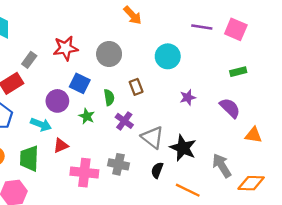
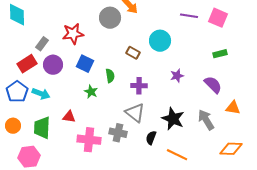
gray circle: (109, 54) -> (110, 18), moved
brown rectangle: (136, 87) -> (133, 53), moved, turned -40
purple circle: (57, 101) -> (53, 65), moved
purple cross: (124, 121) -> (139, 86), moved, turned -35
cyan arrow: (41, 124) -> (41, 94), moved
gray triangle: (152, 137) -> (135, 113), moved
red triangle: (61, 146) -> (69, 117), turned 32
gray arrow: (222, 166) -> (206, 120), moved

